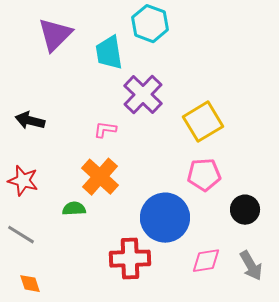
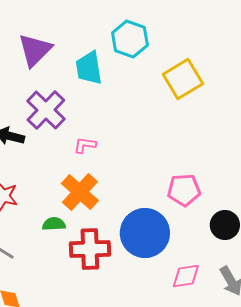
purple cross: (143, 95) -> (46, 110), moved
yellow square: (203, 122) -> (183, 79), moved
red cross: (130, 259) -> (90, 249), moved

